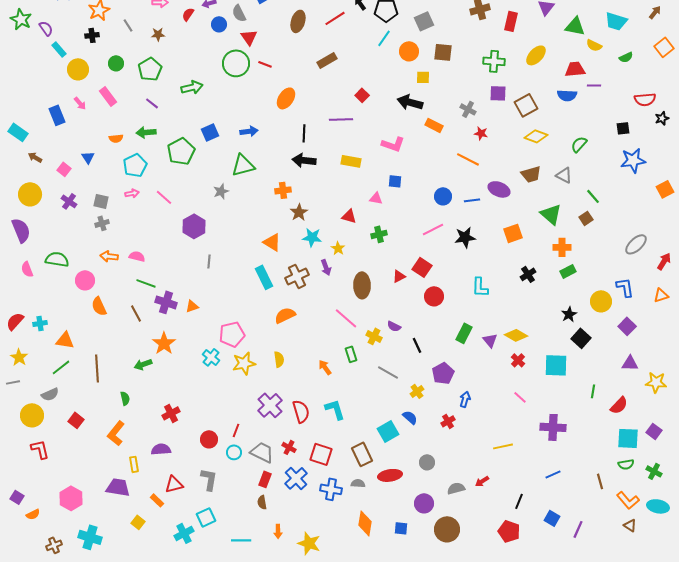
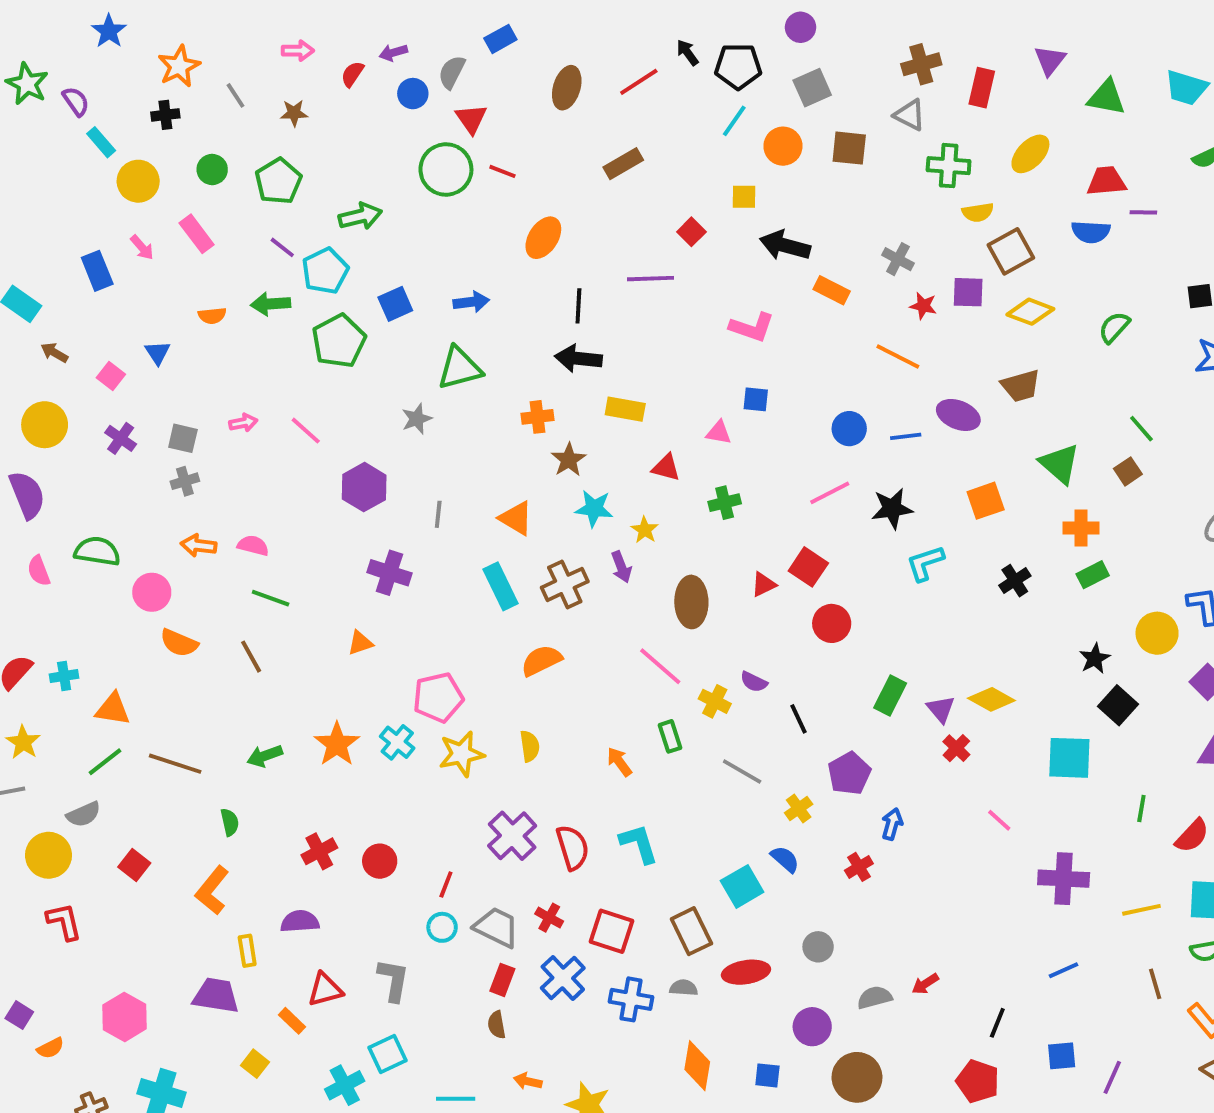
gray semicircle: (239, 13) -> (452, 72), turned 54
yellow semicircle: (594, 45) -> (978, 212), moved, turned -35
yellow square: (423, 77) -> (744, 197), moved
purple square: (498, 93) -> (968, 292), moved
yellow rectangle: (351, 161) -> (625, 409), moved
cyan pentagon: (135, 165) -> (325, 271), moved
gray triangle: (564, 175) -> (910, 115), moved
gray line: (209, 261) -> (438, 514), moved
cyan L-shape: (480, 287) -> (925, 563), moved, turned 70
purple cross: (166, 302) -> (389, 573), moved
orange semicircle: (99, 306) -> (179, 643), turned -42
orange star: (164, 343) -> (337, 744), moved
red cross: (518, 360) -> (956, 748), moved
brown line: (97, 368) -> (175, 764), turned -68
red circle: (209, 439) -> (380, 861), moved
yellow line: (503, 446) -> (1141, 910), moved
blue square: (552, 518) -> (1062, 1056), turned -35
orange arrow: (278, 531) -> (528, 1081), turned 104

